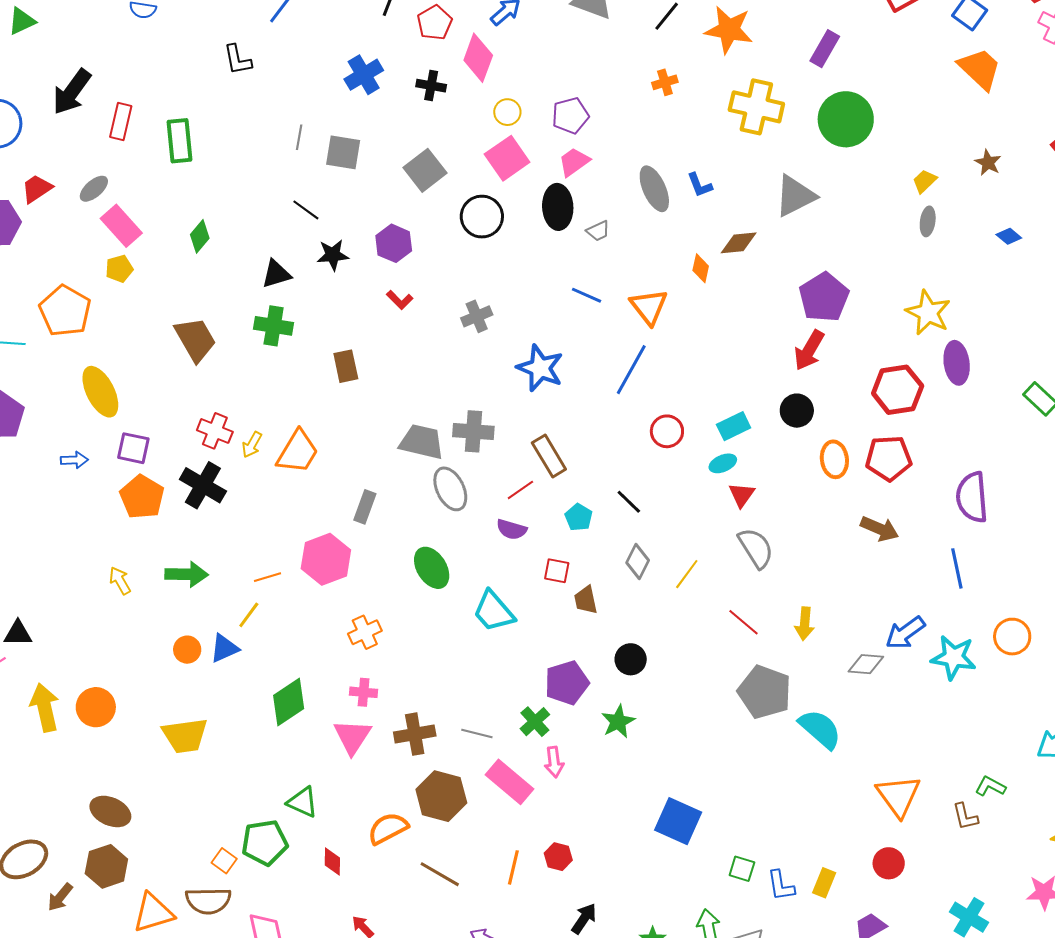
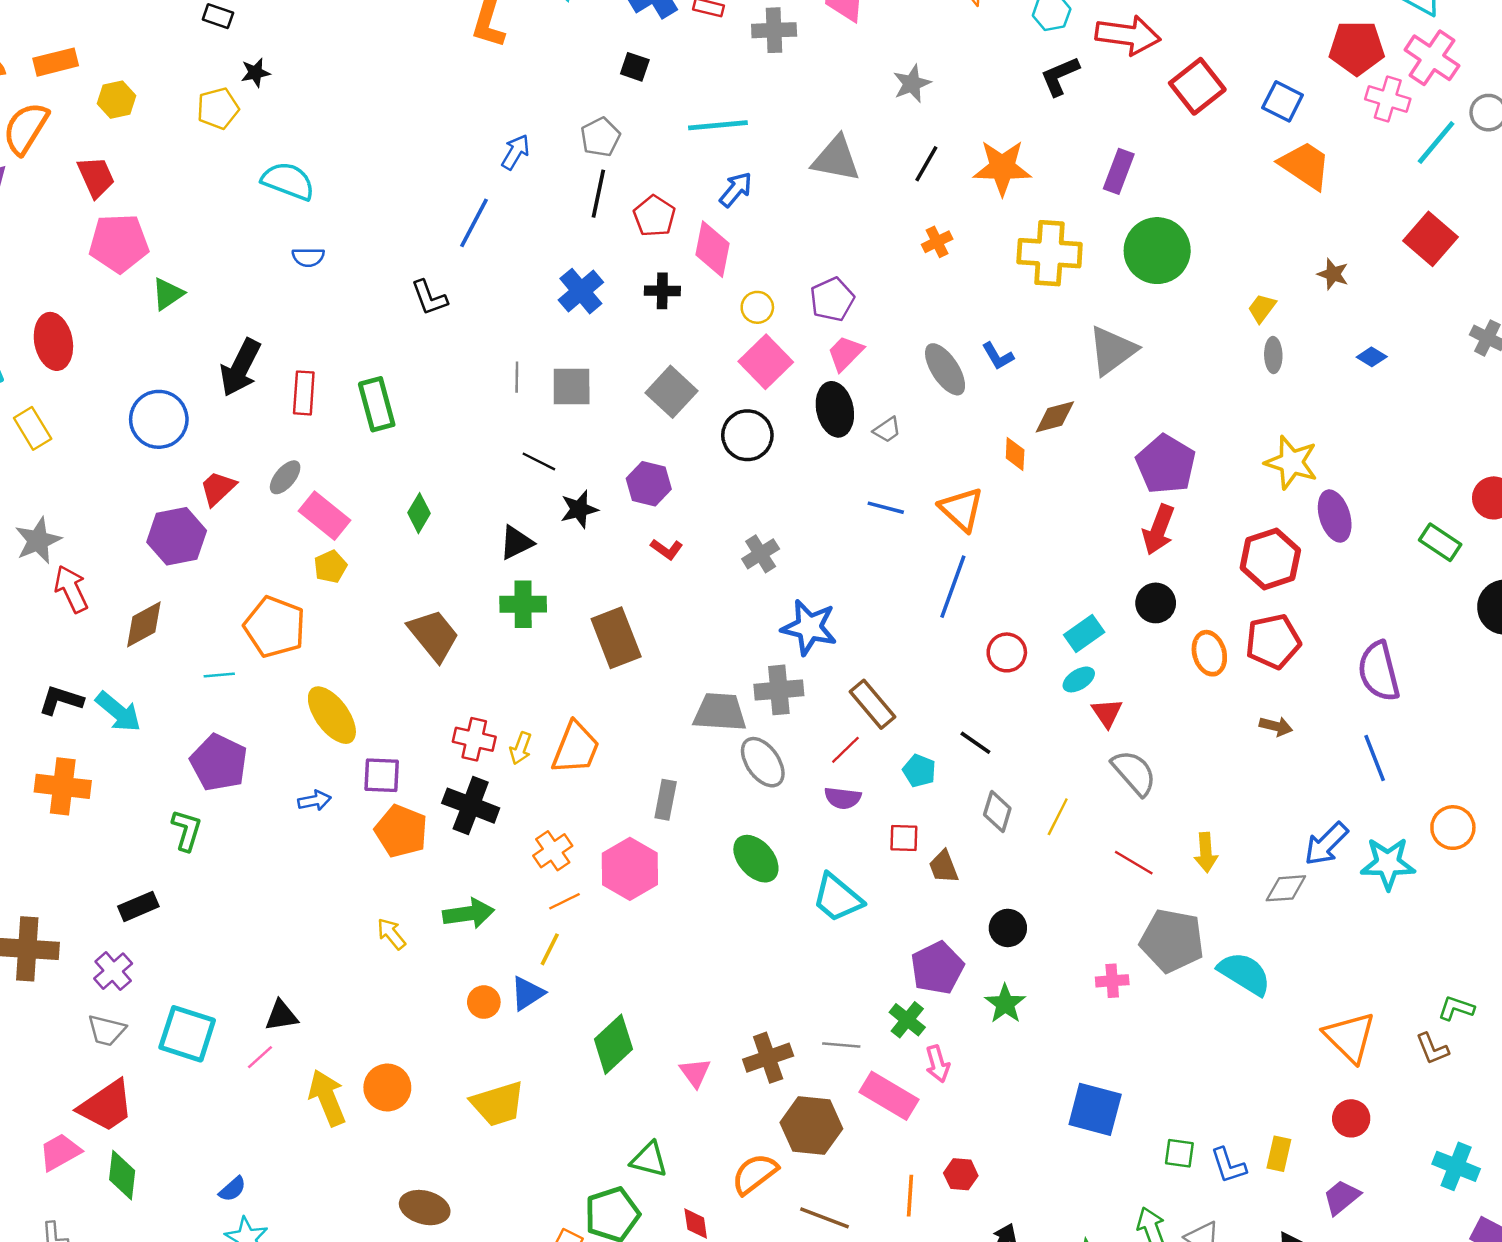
brown rectangle: (346, 366) -> (616, 638), size x1.5
blue star: (540, 368) -> (809, 627), moved
brown arrow: (880, 529) -> (1276, 726), size x0.7
orange cross: (365, 632) -> (553, 851), moved
pink cross: (364, 692) -> (1112, 981), moved
pink triangle: (352, 737) -> (695, 1073), size x0.7

